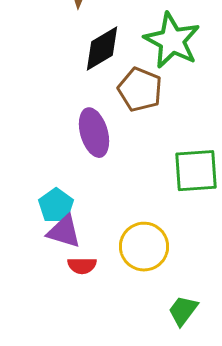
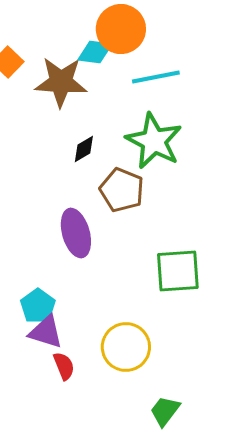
black diamond: (102, 49) -> (84, 149), size x0.6
red semicircle: (82, 266) -> (64, 366), turned -112

